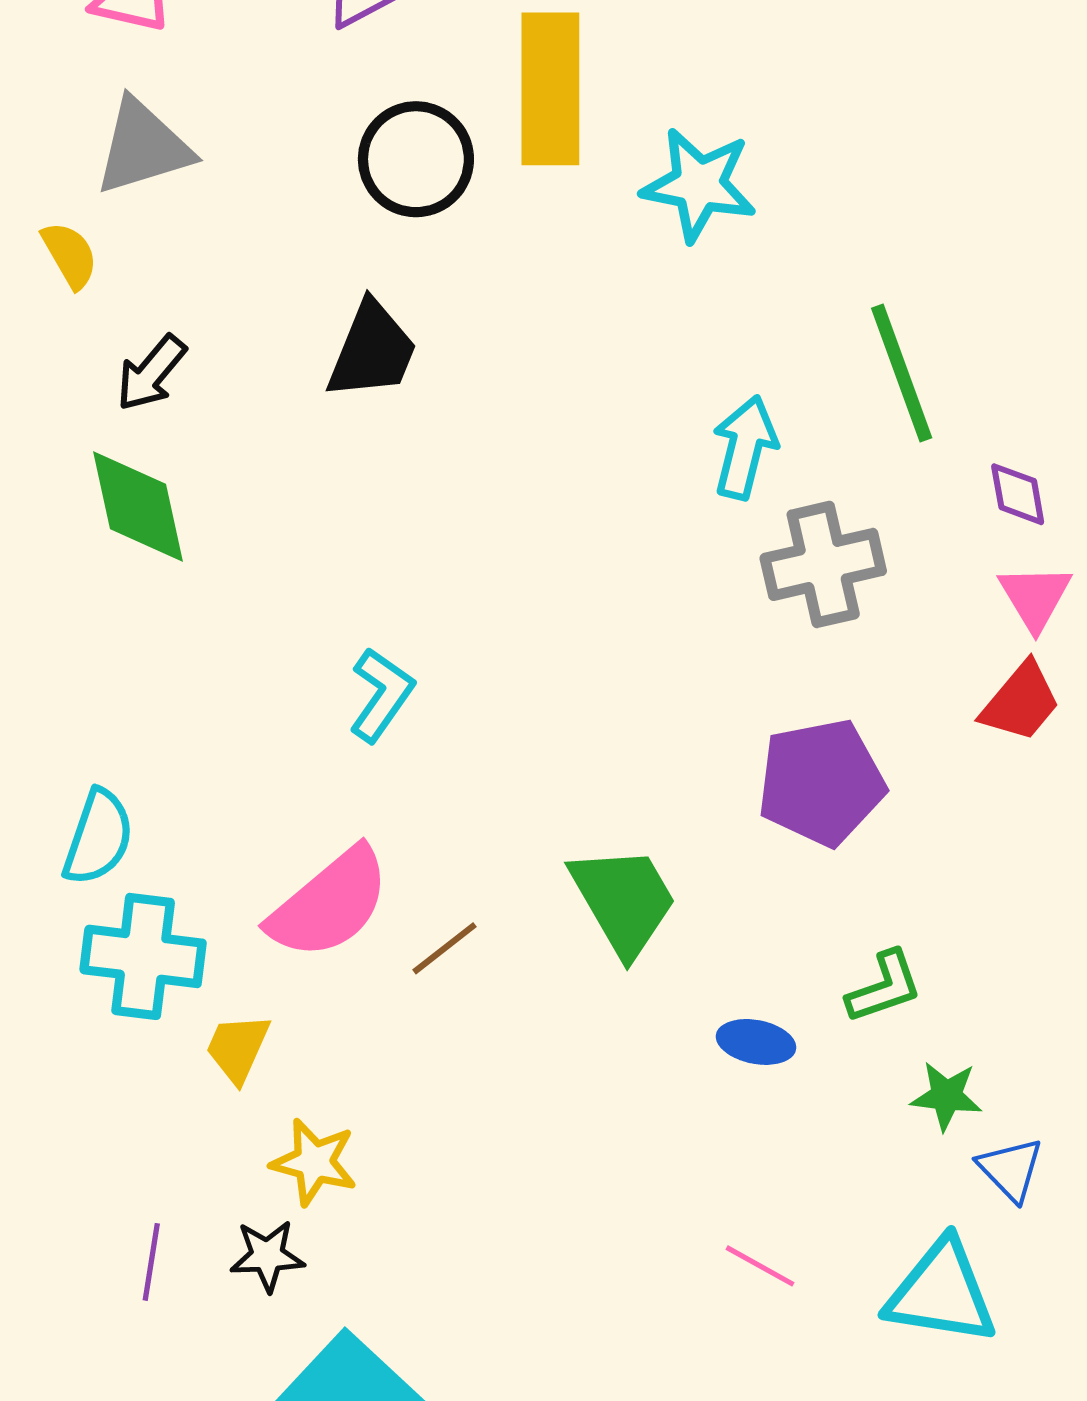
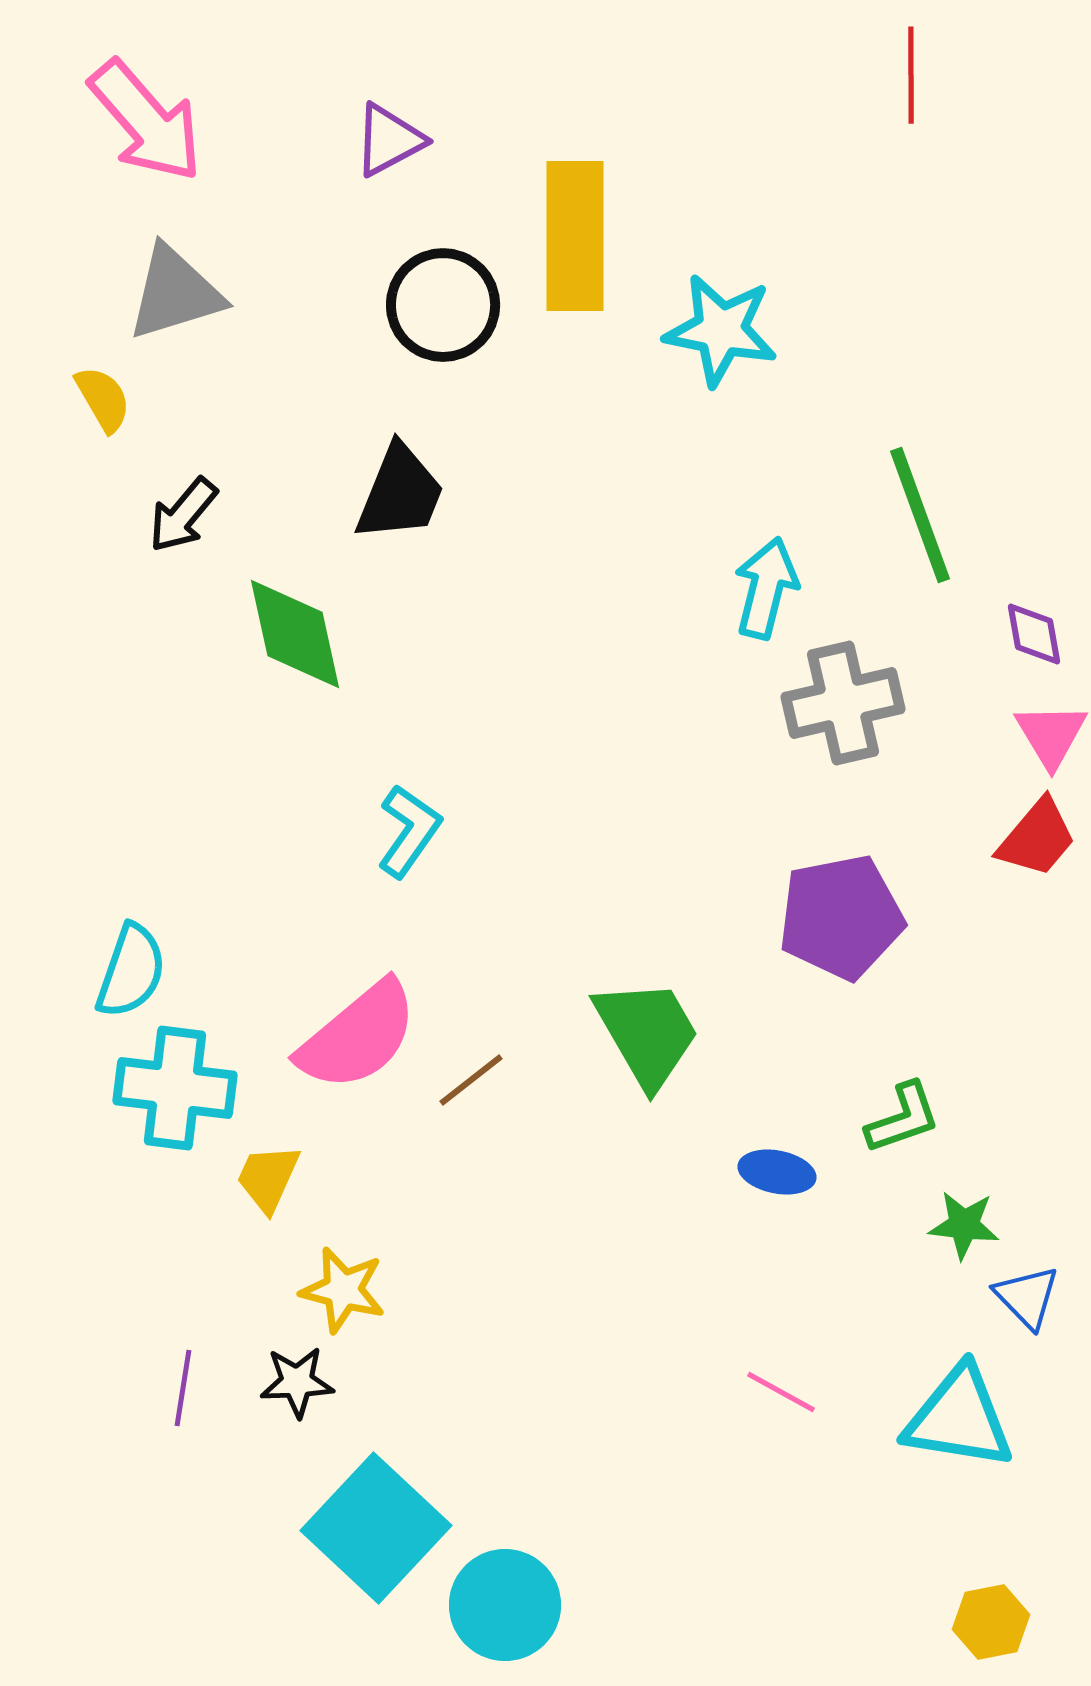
green diamond: (138, 506) -> (295, 634), moved

